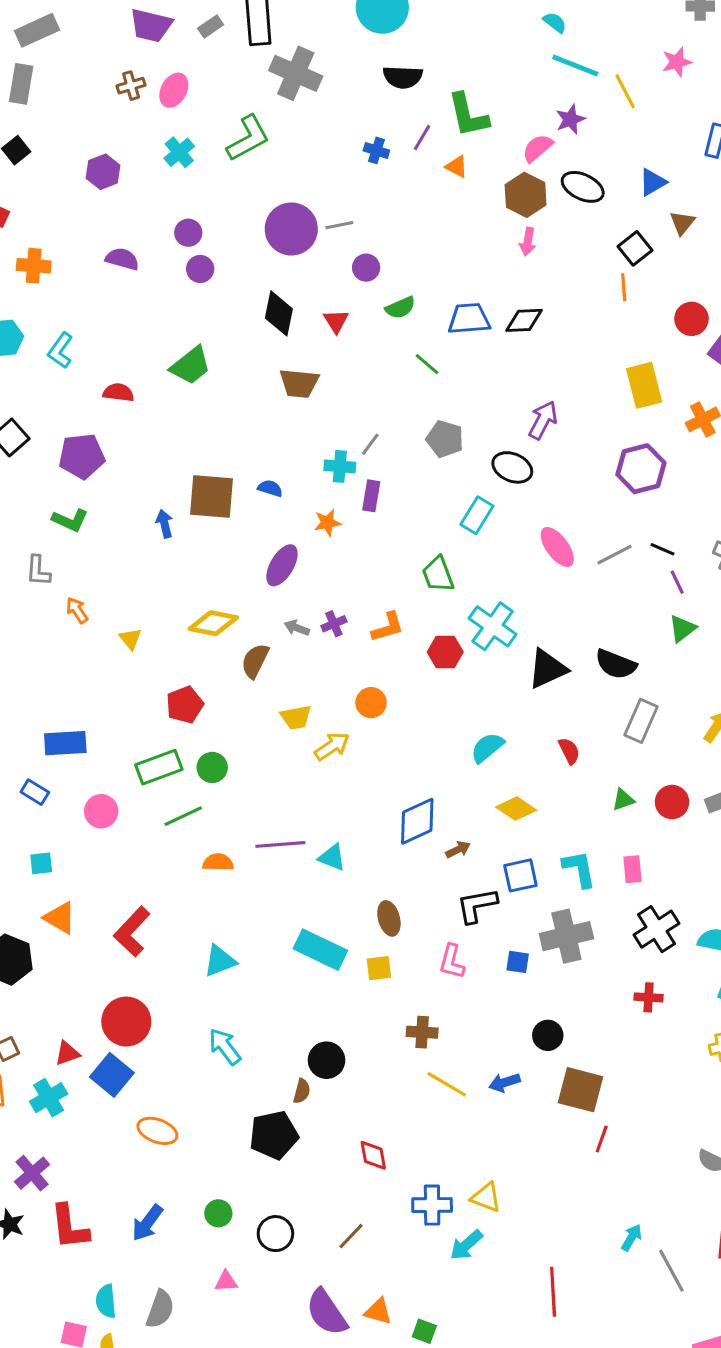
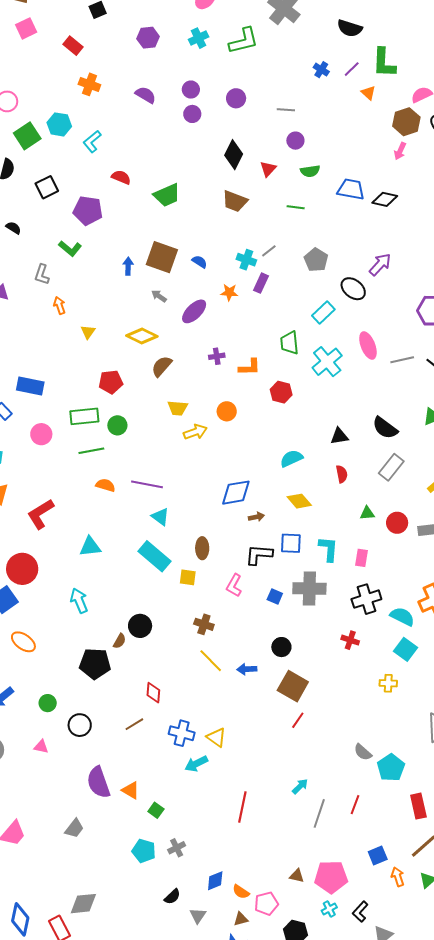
purple circle: (291, 229) -> (236, 98), moved, size x0.6
green line: (427, 364) -> (296, 207), moved, turned -48
green trapezoid: (191, 366) -> (167, 195), moved
cyan cross: (493, 626) -> (327, 362), moved
gray arrow: (297, 628) -> (159, 296), moved
black triangle: (547, 669) -> (339, 436), moved, size x0.7
cyan triangle: (332, 857) -> (160, 517), moved
brown line: (351, 1236) -> (134, 724), moved
gray line: (671, 1271) -> (319, 813), turned 32

